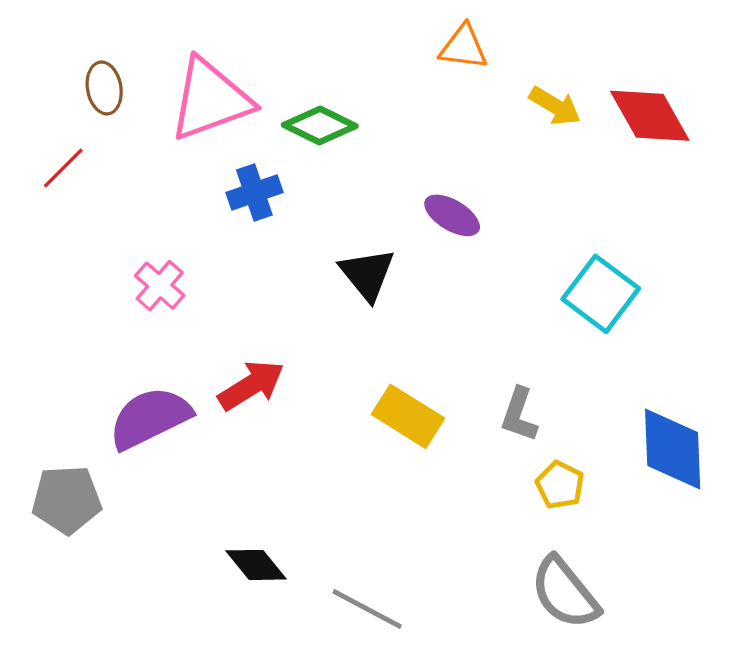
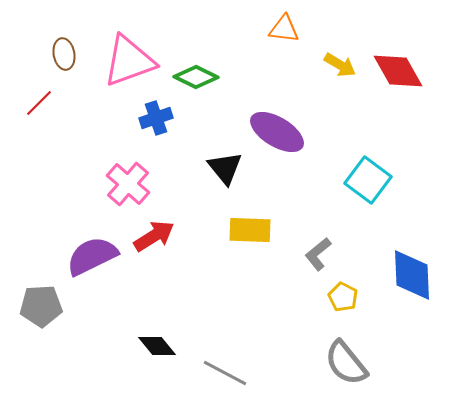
purple ellipse: (452, 215) -> (277, 132), size x1.6
pink cross: (160, 286) -> (128, 184), moved, size x1.4
gray L-shape: (519, 415) -> (318, 254), turned 32
yellow rectangle: (408, 416) -> (250, 230), moved, turned -30

